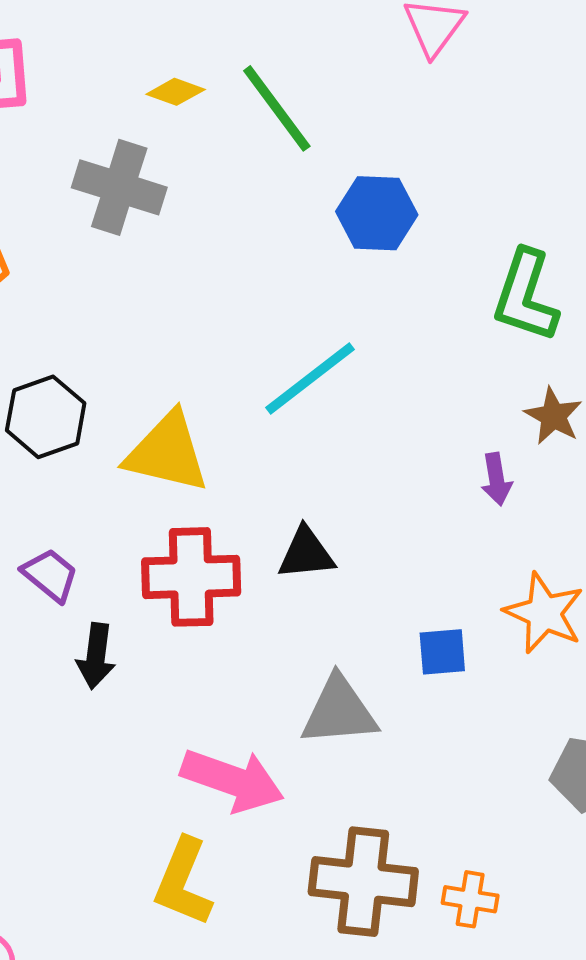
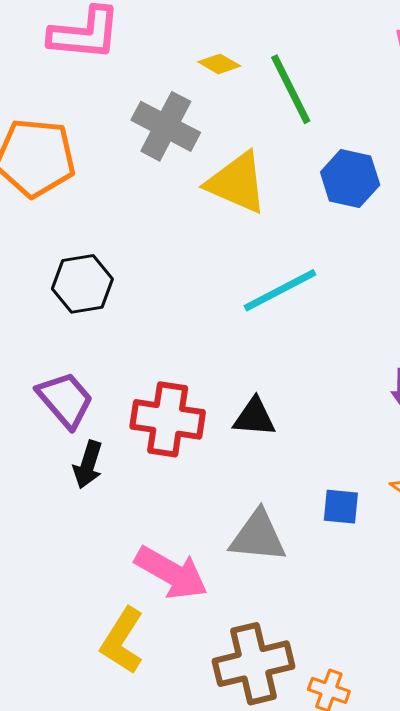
yellow triangle: (167, 453) -> (237, 183), moved
purple trapezoid: (50, 575) -> (65, 400), size x1.4
brown cross: (363, 882) -> (253, 664), turned -30

